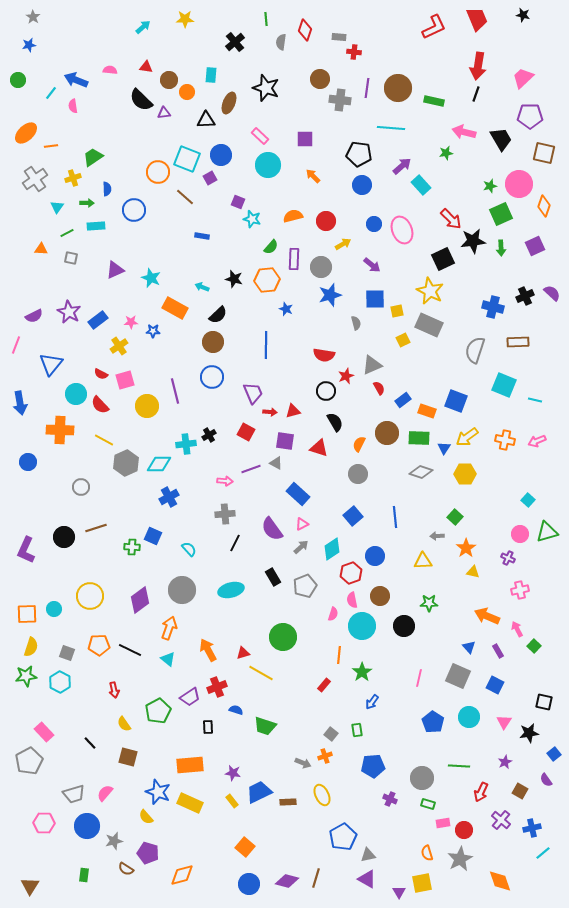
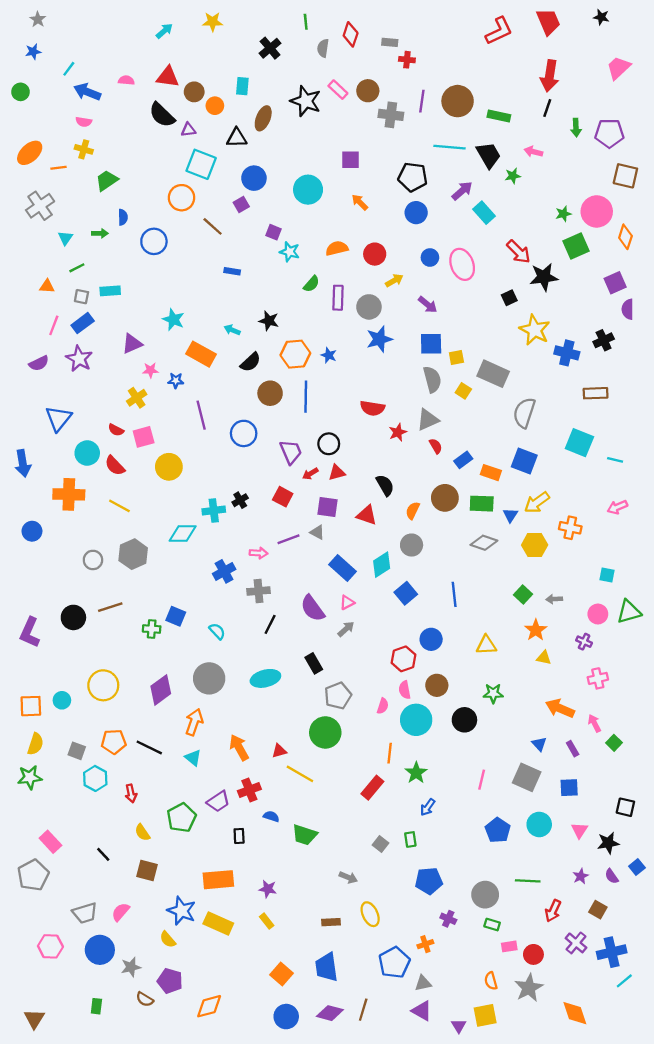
red triangle: (146, 67) -> (168, 77), size x1.5
pink trapezoid: (523, 78) -> (619, 68), moved
cyan line: (51, 93) -> (69, 69), moved
pink semicircle: (73, 106) -> (84, 122), turned -72
pink arrow: (464, 132) -> (533, 152), size x0.7
pink rectangle: (260, 136) -> (338, 90), moved
black trapezoid: (501, 139) -> (489, 155), moved
cyan square: (187, 159) -> (201, 164), moved
yellow cross: (73, 178) -> (84, 149), moved, turned 35
cyan rectangle: (96, 226) -> (110, 291), moved
green arrow: (501, 248) -> (576, 128), moved
black square: (443, 259) -> (509, 298), size x0.6
purple triangle: (115, 270) -> (132, 344), moved
orange hexagon: (267, 280) -> (295, 354), moved
yellow star: (430, 291) -> (535, 330), moved
purple semicircle: (552, 293) -> (628, 309), moved, turned -132
blue rectangle: (98, 320) -> (83, 323), moved
gray semicircle: (356, 323) -> (432, 379), moved, size x1.6
yellow square: (403, 340) -> (463, 391), turned -32
brown circle: (213, 342) -> (270, 393), moved
pink line: (16, 345) -> (54, 325), moved
gray semicircle: (475, 350) -> (524, 413), moved
purple line: (175, 391) -> (201, 415), moved
black circle: (326, 391) -> (329, 444), moved
red arrow: (270, 412) -> (310, 474), turned 144
orange cross: (505, 440) -> (570, 528), moved
gray hexagon: (126, 463) -> (133, 554), moved
blue cross: (169, 497) -> (224, 571), moved
cyan square: (528, 500) -> (607, 575), turned -32
gray arrow: (437, 536) -> (554, 599), moved
cyan diamond: (332, 549) -> (382, 565), moved
gray pentagon: (305, 586) -> (338, 696), moved
cyan hexagon: (60, 682) -> (95, 778), moved
red rectangle: (324, 685) -> (372, 788), size x1.5
blue square: (495, 685) -> (569, 788), turned -30
orange cross: (325, 756) -> (425, 944), moved
purple semicircle: (546, 780) -> (612, 876), moved
blue trapezoid: (259, 792) -> (326, 967), moved, turned -72
blue cross: (532, 828) -> (612, 952), size x1.4

